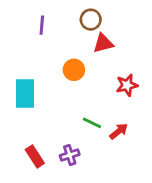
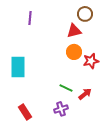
brown circle: (91, 20) -> (85, 14), moved
orange circle: (74, 70) -> (74, 52), moved
purple cross: (70, 155) -> (61, 109), moved

